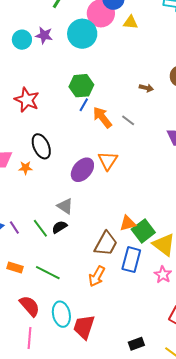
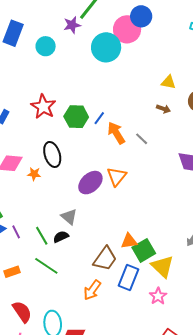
yellow triangle: (131, 22) -> (168, 82), moved
purple star: (44, 35) -> (72, 25), moved, turned -30
green hexagon: (81, 86) -> (76, 117), moved
orange rectangle: (15, 267) -> (12, 272), turned -42
green line: (48, 273) -> (46, 266), moved

